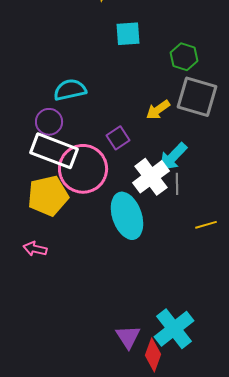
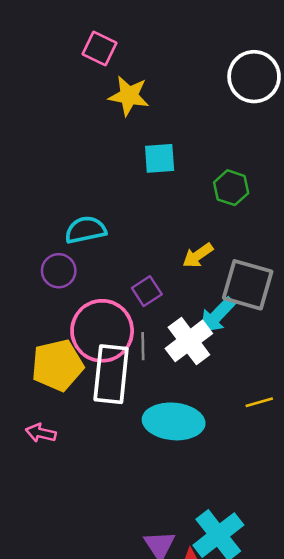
gray square: (197, 97) -> (248, 285), moved
white rectangle: (54, 151) -> (111, 374), moved, turned 75
gray line: (177, 184) -> (143, 346), moved
cyan ellipse: (127, 216) -> (174, 421), moved, turned -66

